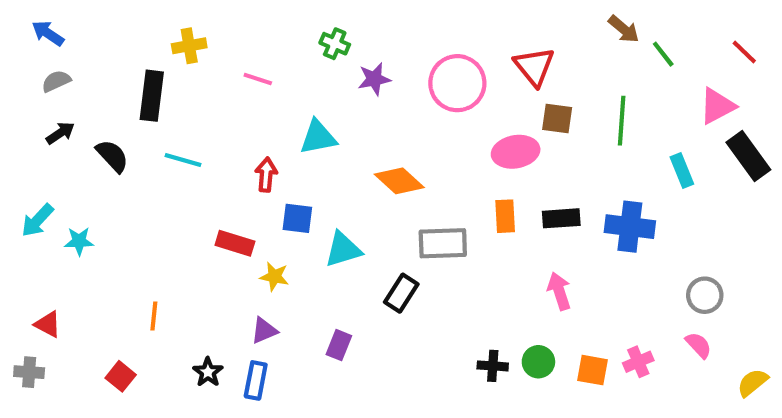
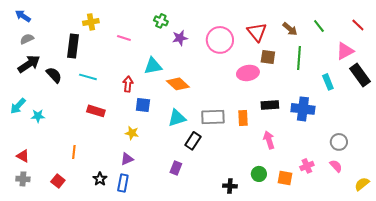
brown arrow: (624, 29) -> (290, 29), moved
black arrow: (60, 133) -> (29, 64), size x1.6
orange diamond: (399, 181) -> (178, 84), moved
orange rectangle: (505, 216) -> (243, 118), moved
red rectangle: (235, 243) -> (96, 111), moved
cyan triangle: (343, 249) -> (177, 118), moved
purple rectangle: (339, 345) -> (176, 168), moved
pink cross: (638, 362) -> (307, 166), moved
black cross: (493, 366) -> (230, 186), moved
gray cross: (29, 372) -> (23, 179), moved

